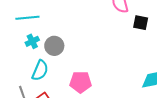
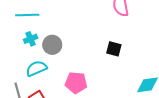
black square: (141, 23) -> (114, 49), moved
cyan semicircle: (40, 70) -> (36, 68), turned -140

